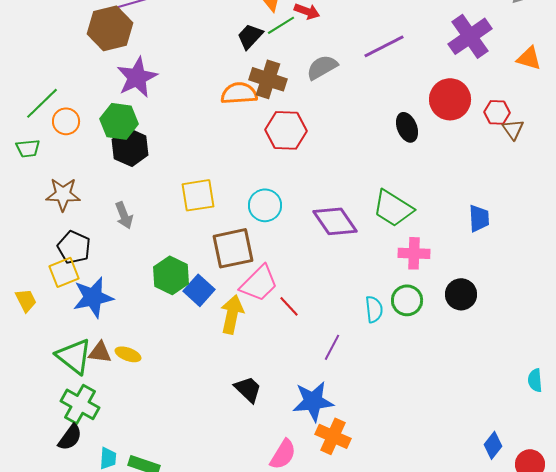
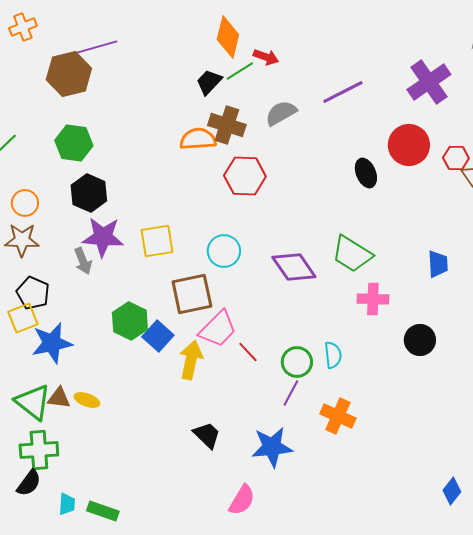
purple star: (137, 77) -> (103, 237), moved, turned 30
orange circle: (66, 121) -> (25, 203), moved
green hexagon: (119, 121) -> (74, 143), moved
green circle: (407, 300) -> (297, 362), moved
green cross: (80, 404) -> (39, 450), turned -33
orange cross: (333, 436) -> (338, 416), moved

